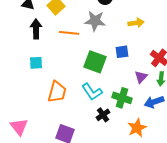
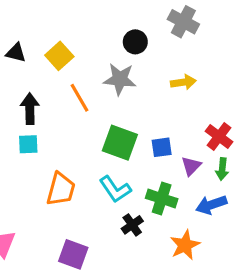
black arrow: (36, 29) -> (30, 109), moved
orange line: (69, 33) -> (79, 98), turned 54
blue square: (122, 52) -> (162, 147), moved

